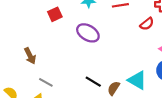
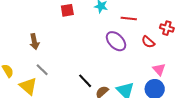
red semicircle: (147, 24) -> (148, 42), turned 64
purple ellipse: (88, 33) -> (116, 41), moved

